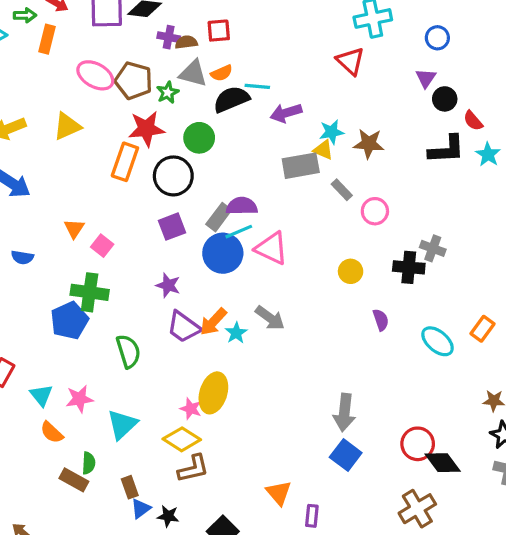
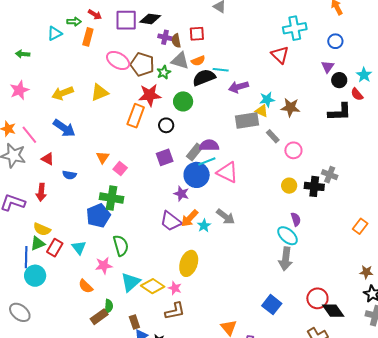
brown semicircle: (186, 42) -> (176, 41), turned -96
cyan star: (488, 154) -> (364, 75), moved
black circle: (173, 176) -> (166, 125), size x0.6
yellow circle: (351, 271) -> (289, 186), moved
purple star: (168, 285) -> (181, 194), moved
cyan ellipse: (438, 341) -> (288, 236), moved
green semicircle: (128, 351) -> (121, 246), moved
cyan triangle: (41, 395) -> (79, 248), moved
pink star: (191, 409) -> (175, 288), moved
gray arrow: (344, 412) -> (286, 259), moved
yellow diamond: (182, 439) -> (153, 286), moved
brown rectangle: (74, 480) -> (99, 317), turned -66

